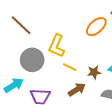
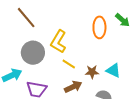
orange ellipse: (96, 27) -> (99, 27), turned -55

